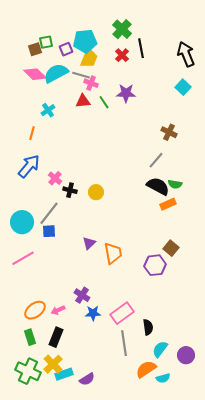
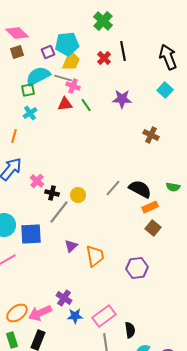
green cross: (122, 29) -> (103, 21), moved
green square: (46, 42) -> (28, 90), moved
pink diamond: (35, 74) -> (17, 33), moved
purple star: (126, 93) -> (122, 99), moved
gray line: (156, 160) -> (113, 188), moved
green semicircle: (175, 184) -> (173, 187), moved
gray line: (49, 213) -> (59, 212), moved
blue square: (49, 231) -> (31, 234), size x1.6
brown square: (171, 248) -> (153, 228), moved
pink arrow: (58, 310) -> (40, 313), size x1.6

